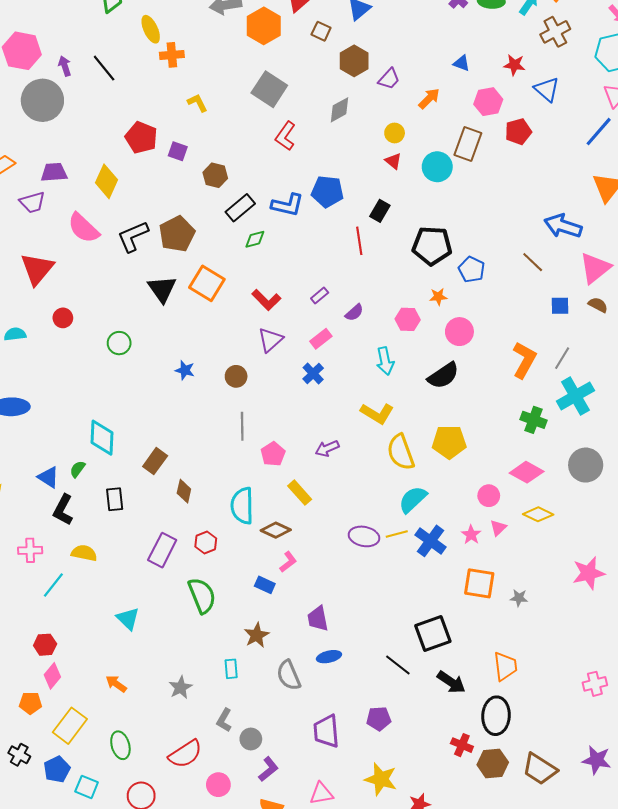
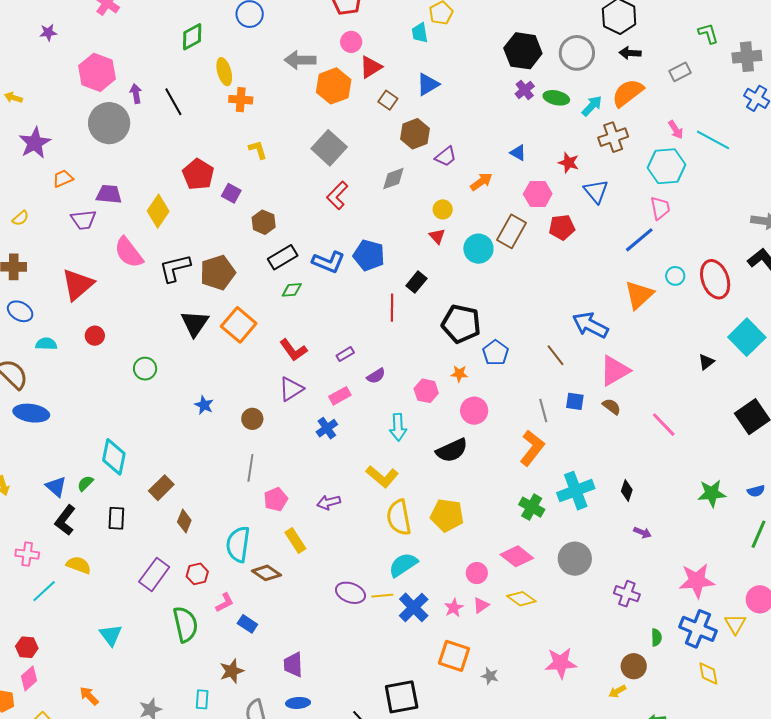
gray line: (562, 358) -> (543, 411), moved, turned -55
pink L-shape: (288, 562) -> (225, 603), moved

